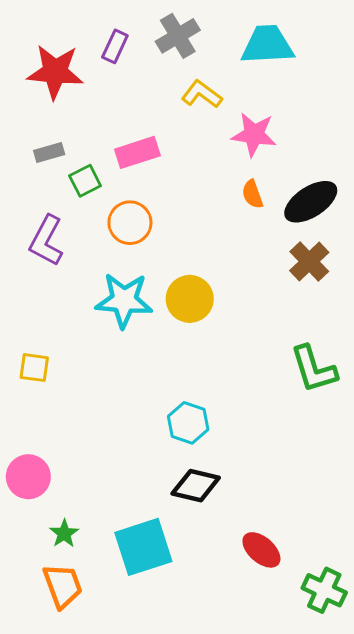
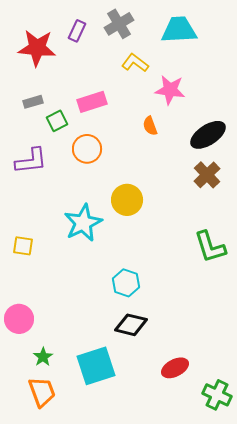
orange semicircle: (252, 194) -> (150, 126), moved
purple L-shape: (46, 241) -> (31, 161), turned -124
cyan star: (124, 300) -> (83, 223), moved, turned -30
red ellipse: (261, 550) -> (175, 368), turned -68

